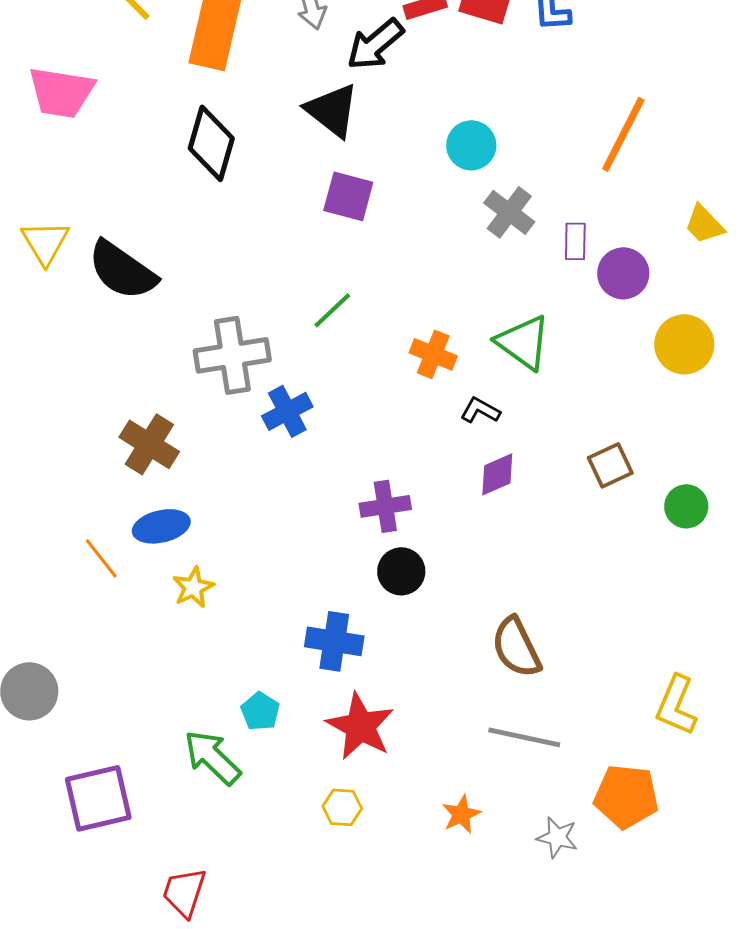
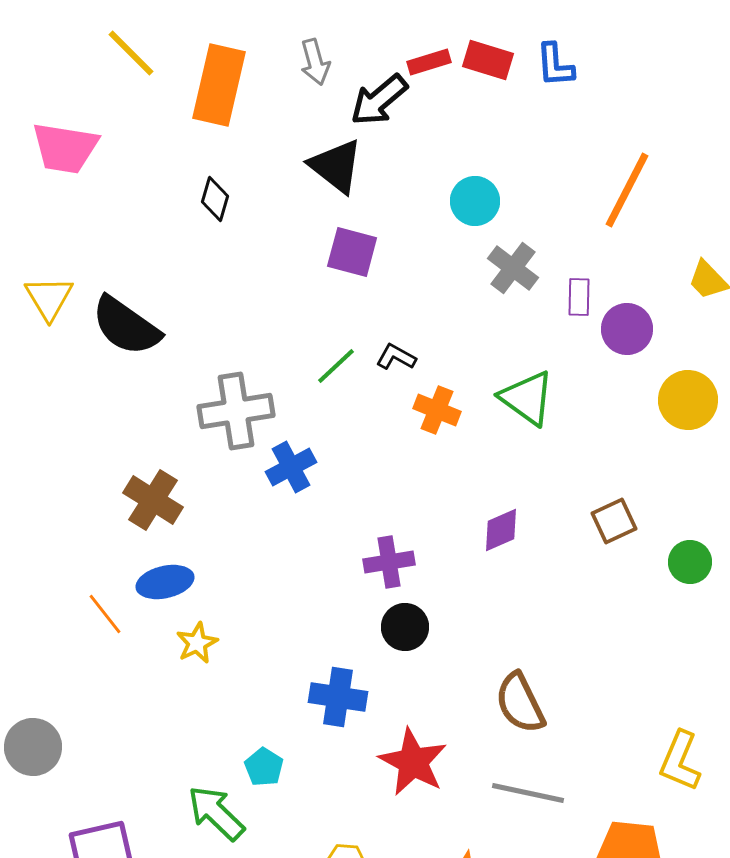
black diamond: (211, 143) -> (215, 199), size x0.6
black L-shape: (480, 410) -> (396, 357), moved
red star: (360, 726) -> (413, 762), moved

